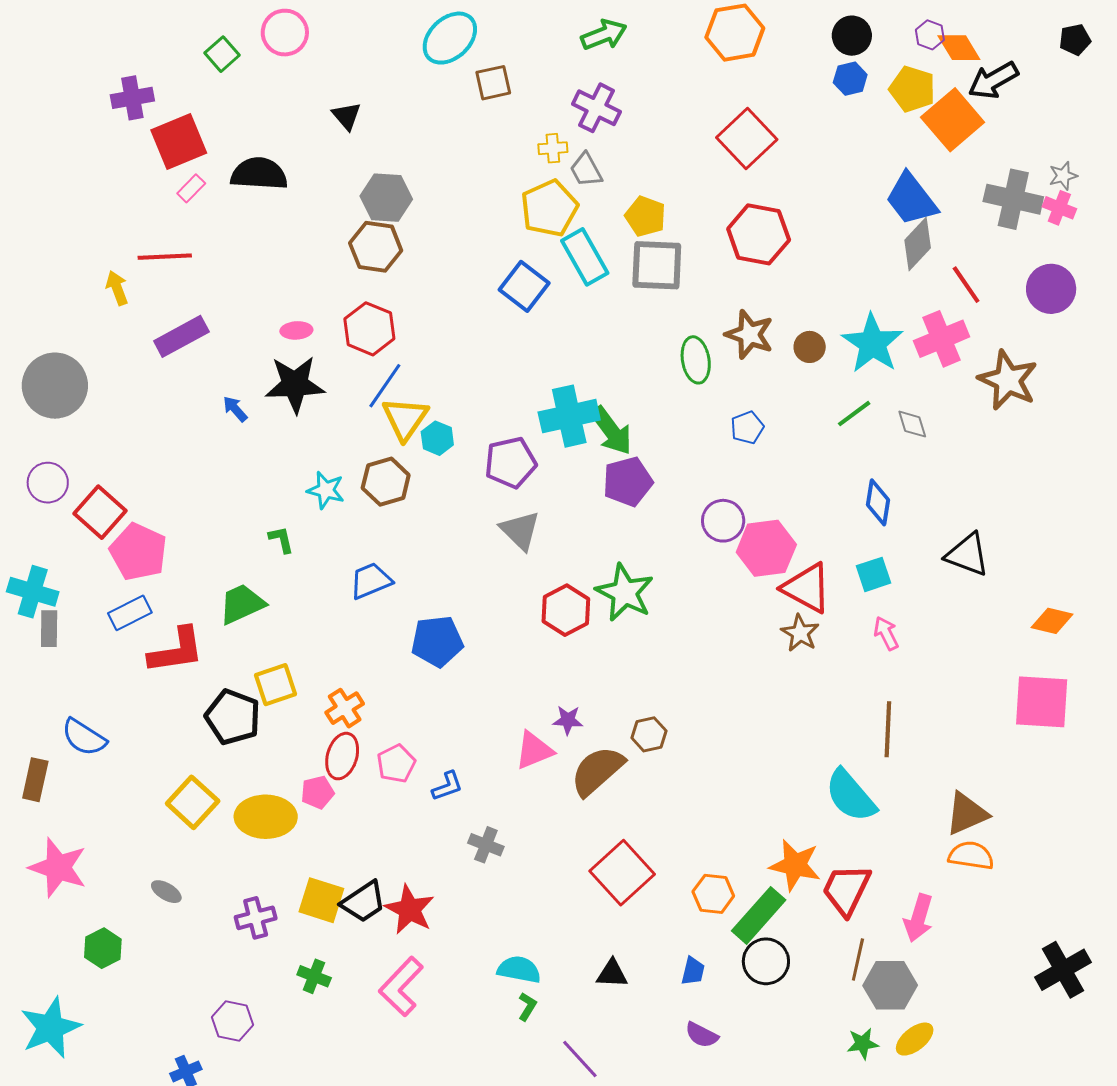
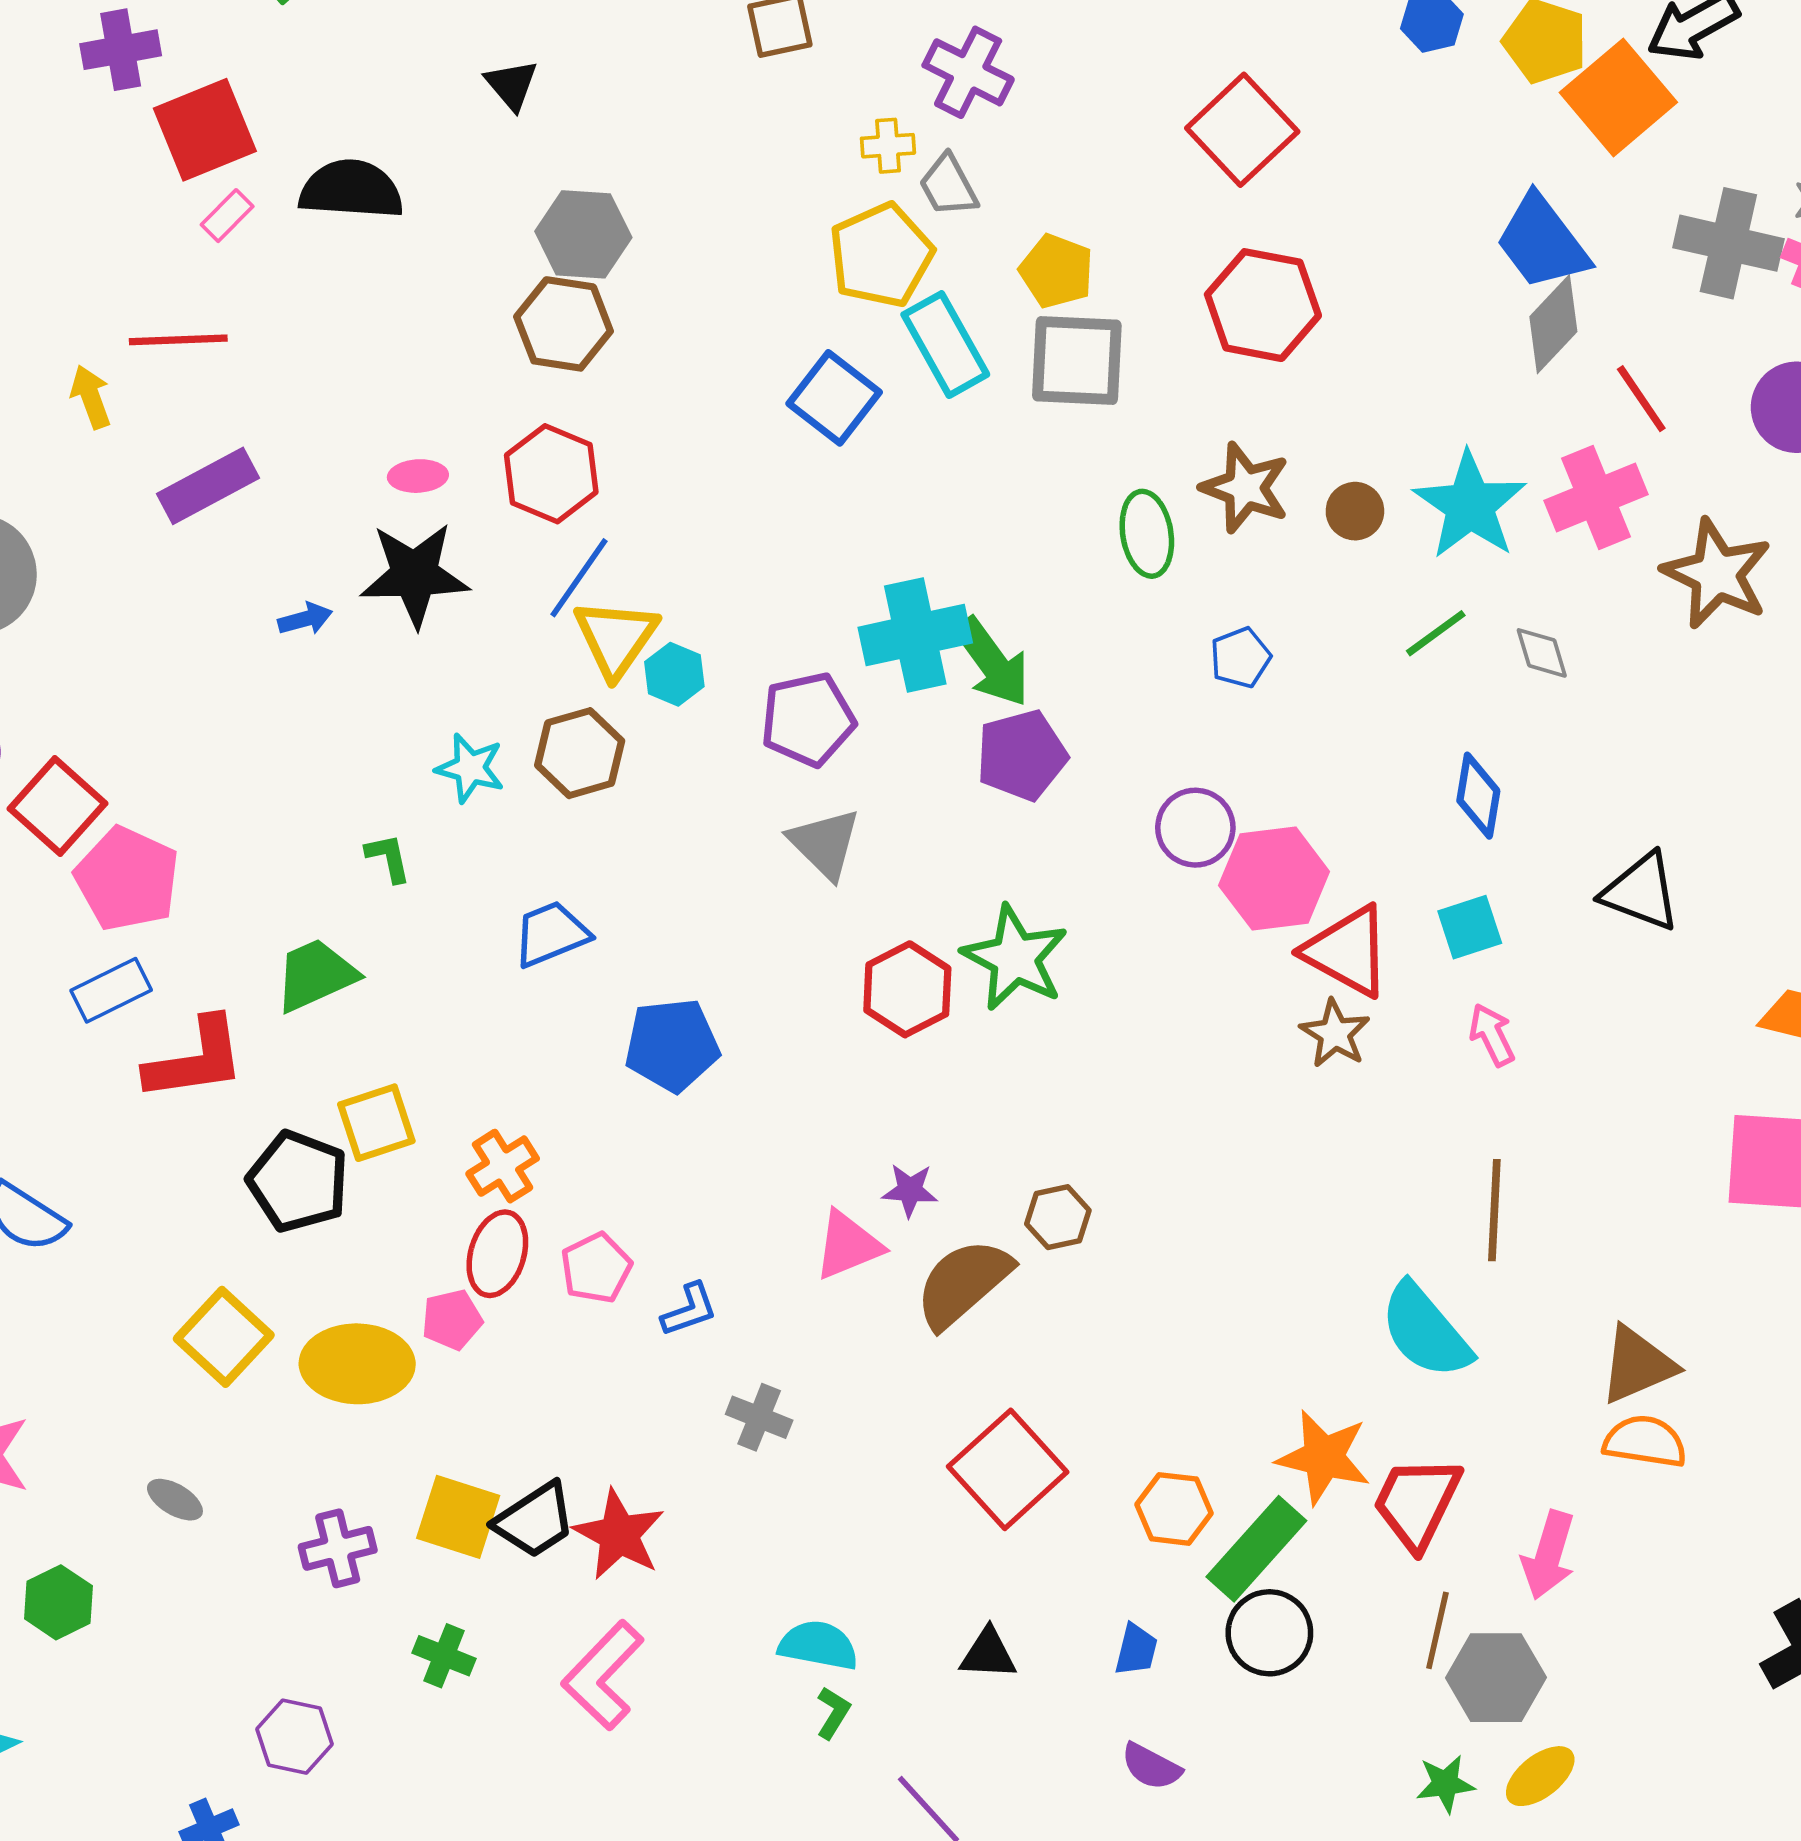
blue arrow: (235, 409) -> (305, 619), turned 116

